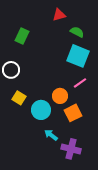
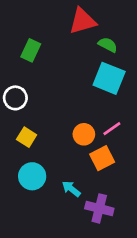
red triangle: (59, 15) -> (82, 21), size x1.5
pink line: (80, 83) -> (112, 129), moved
cyan circle: (41, 110) -> (32, 176), moved

